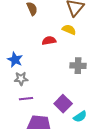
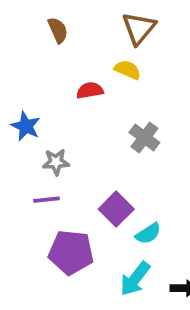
gray cross: (78, 66) -> (144, 138), turned 35
gray star: (21, 79) -> (56, 162), moved

